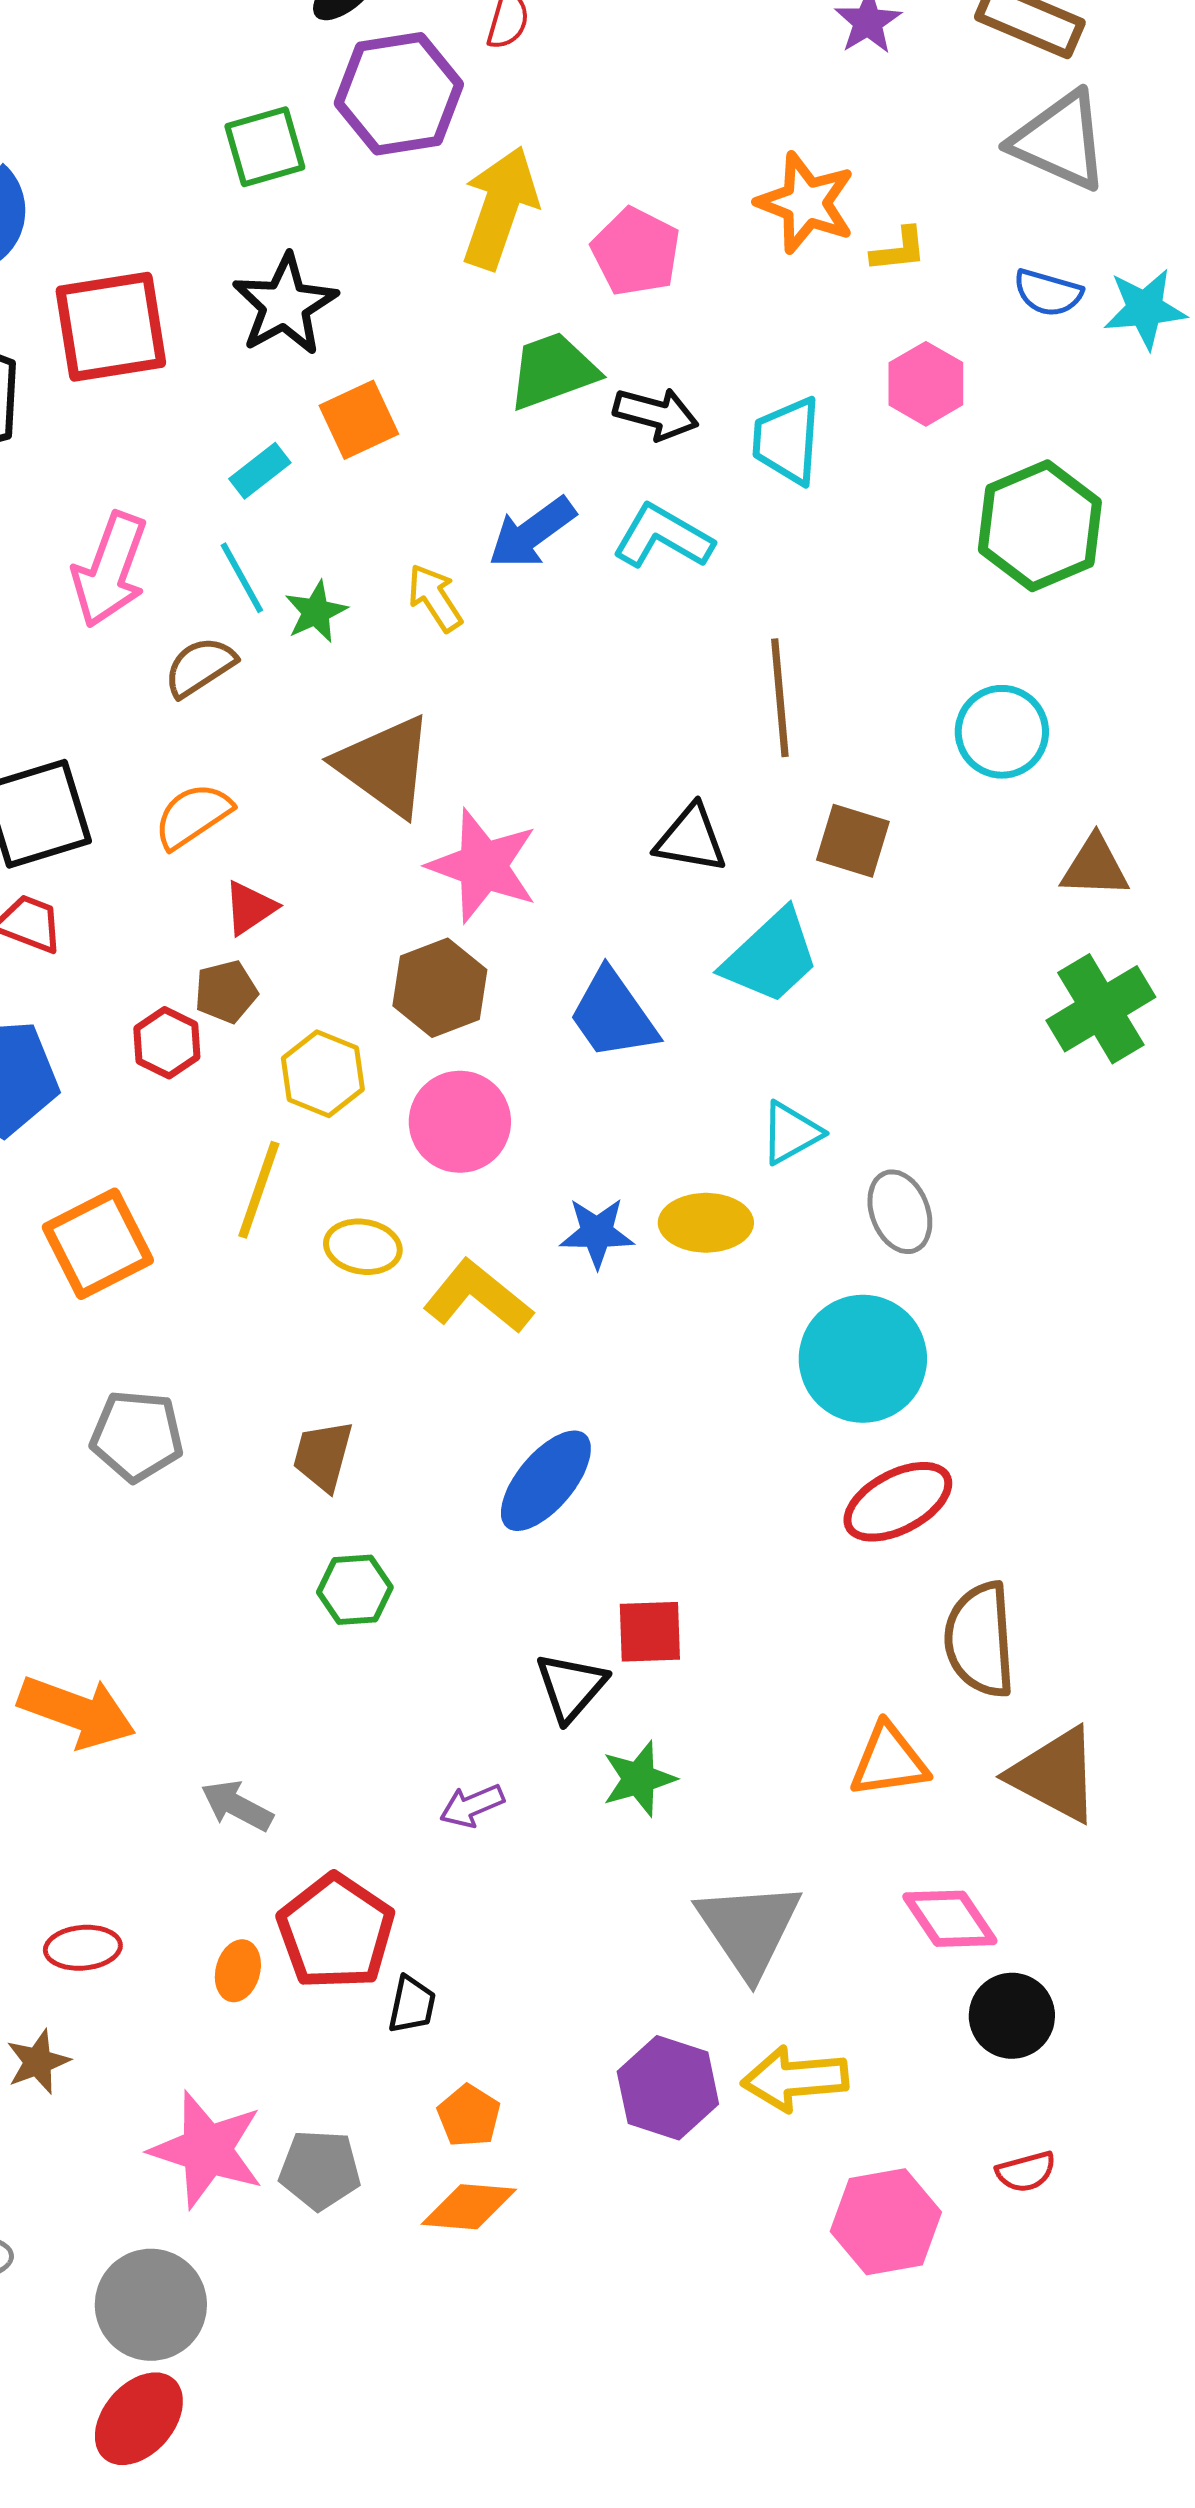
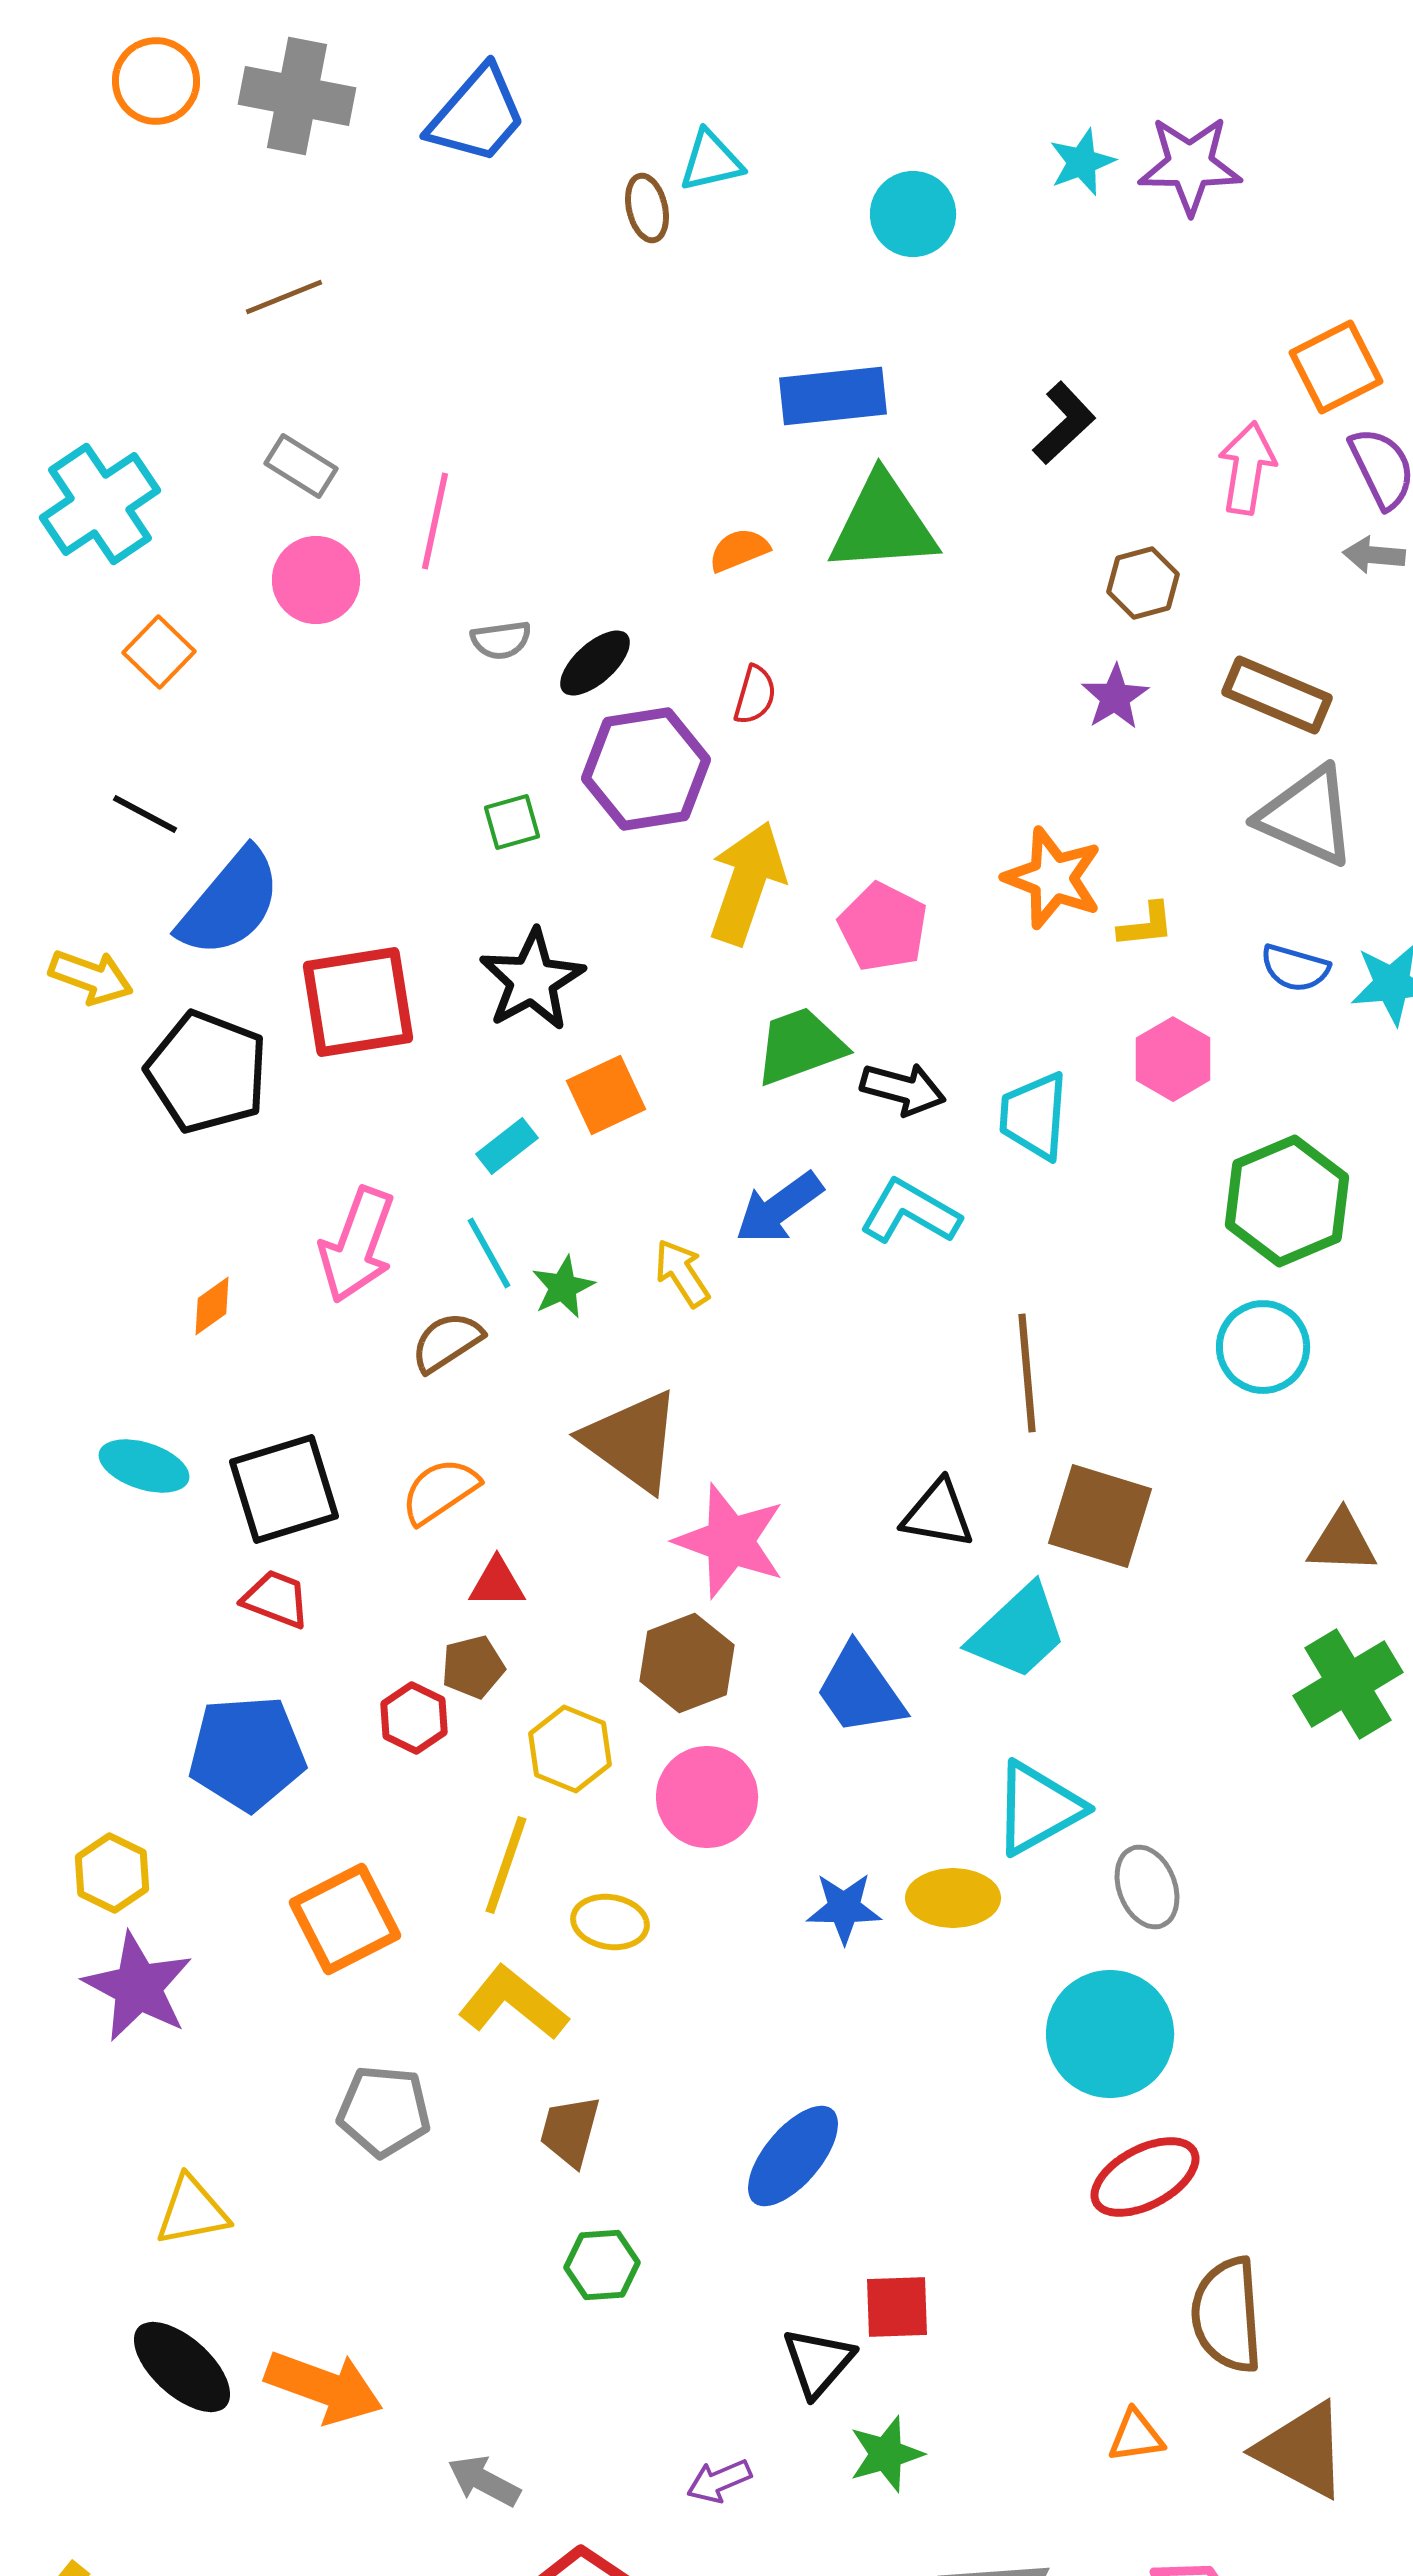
green square: (265, 147) -> (512, 822), size x0.7
cyan circle: (1002, 732) -> (1263, 1347), moved
brown square: (853, 841) -> (1100, 1516), size x1.4
red triangle: (250, 908) -> (497, 1583), turned 34
cyan triangle: (791, 1133) -> (1038, 1808), size x1.5
yellow L-shape: (478, 1297) -> (513, 2003), moved
orange triangle: (889, 1761) -> (1136, 2436), size x0.7

